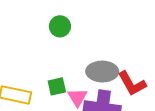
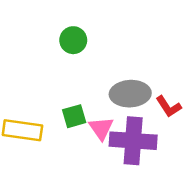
red L-shape: (132, 84) -> (169, 107), size x0.7

